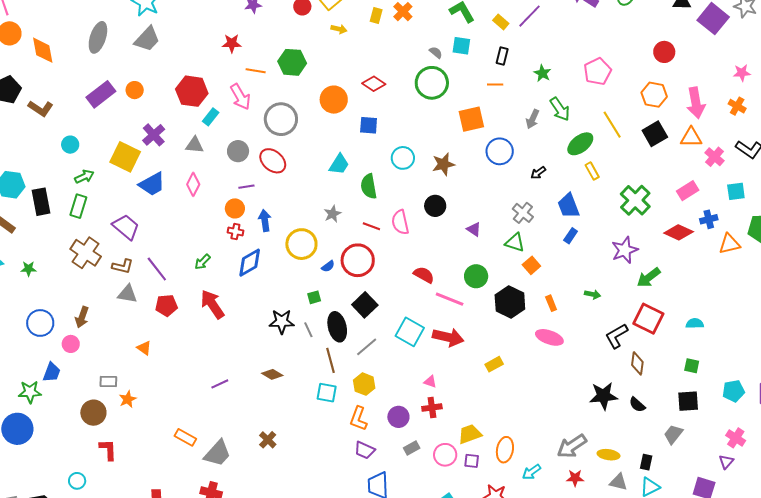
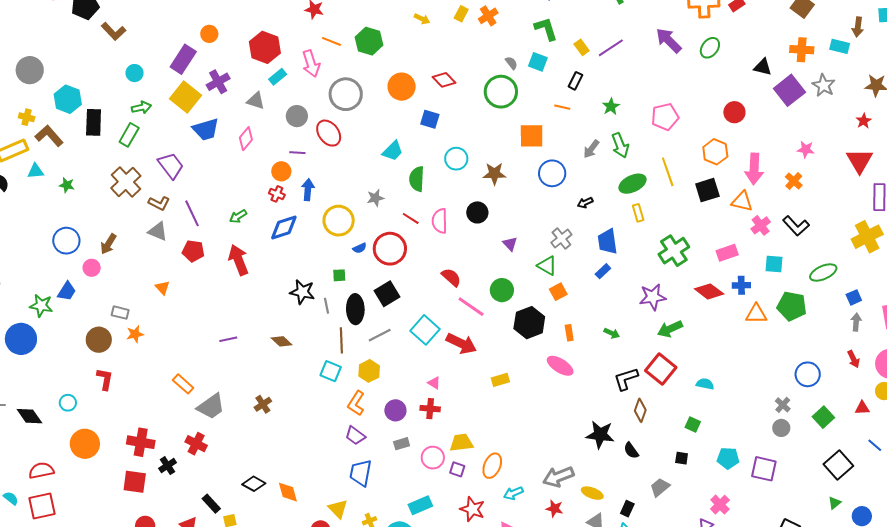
purple rectangle: (101, 94) -> (183, 59), moved, turned -32
black square: (688, 401) -> (682, 458), size x0.6

